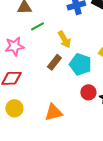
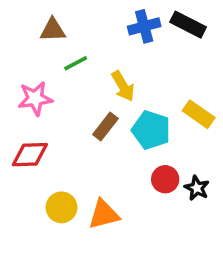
yellow circle: (14, 108) -> (62, 207), moved

